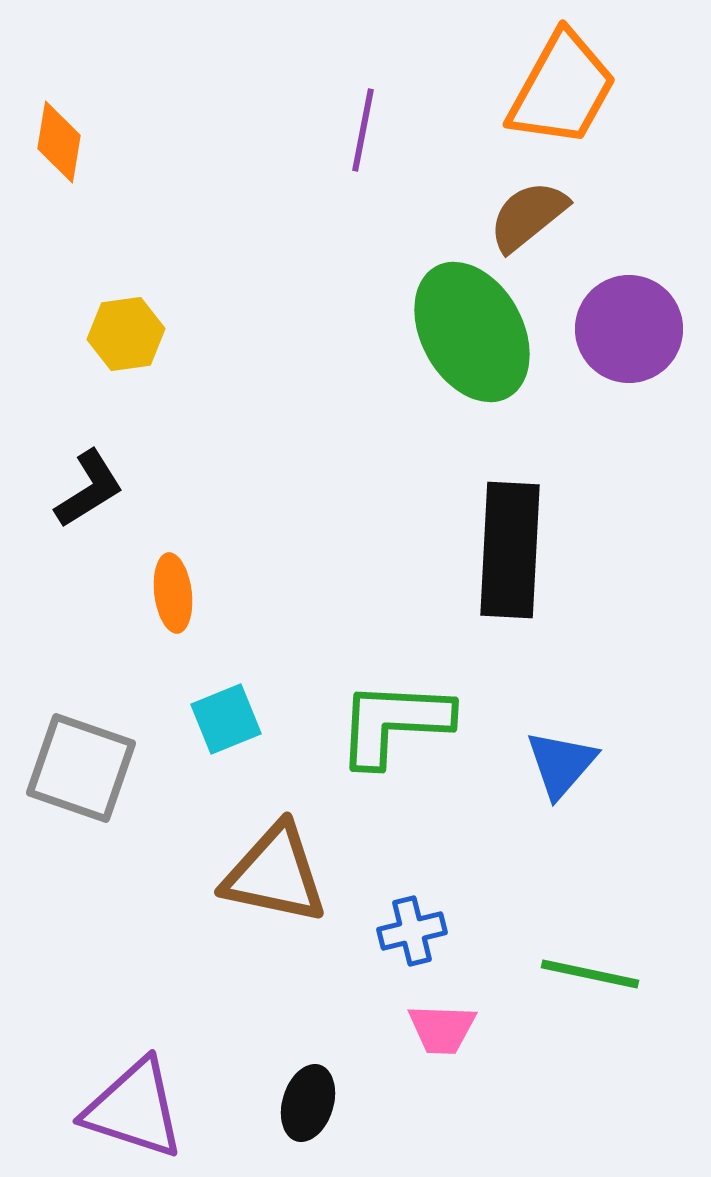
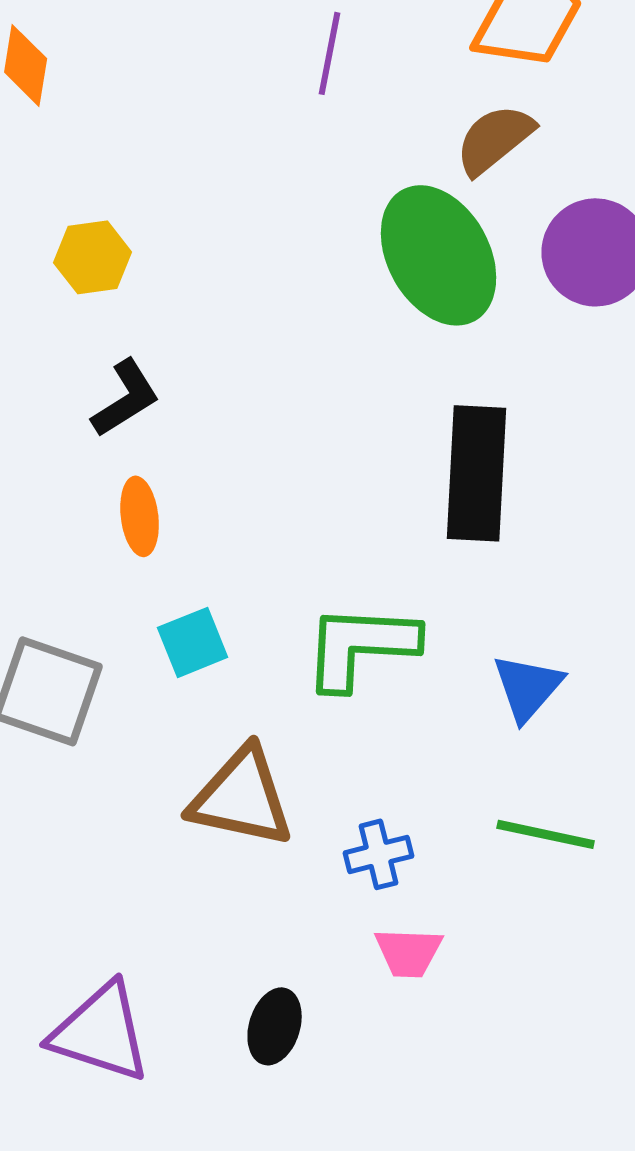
black L-shape: (89, 489) -> (126, 398), moved
green line: (590, 974) -> (546, 834), moved

